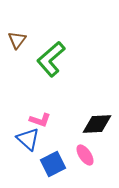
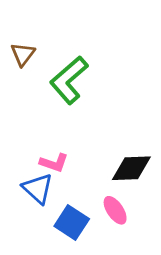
blue square: (53, 164) -> (72, 222), turned -30

